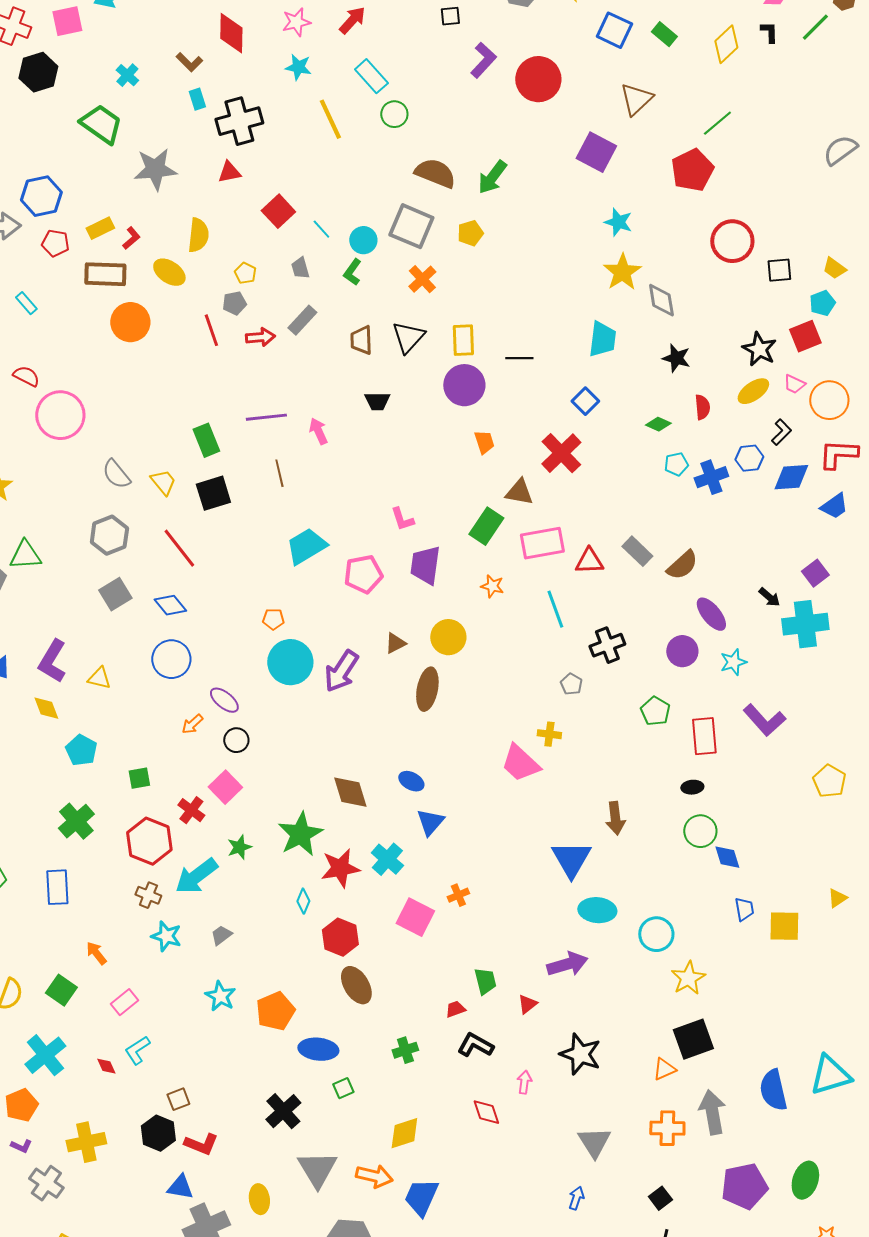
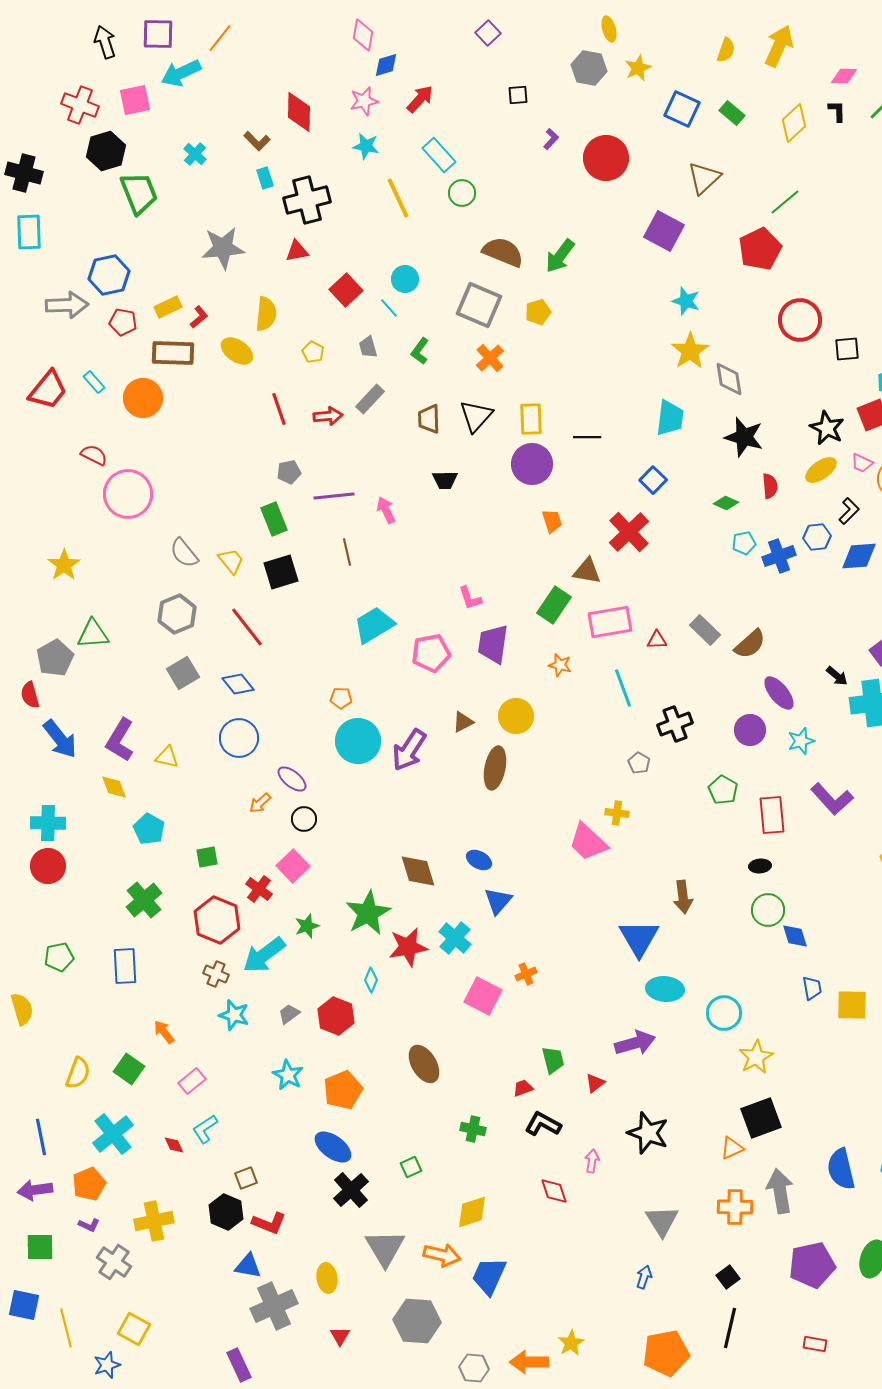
purple L-shape: (483, 60) -> (551, 139), size x0.6
green trapezoid: (101, 124) -> (139, 193), moved, turned 33
cyan circle: (363, 240) -> (405, 279), moved
gray pentagon: (234, 303) -> (289, 472), moved
orange circle: (130, 322) -> (143, 398), moved
black star: (676, 358) -> (744, 437), size x1.4
red triangle: (589, 561) -> (657, 640), size x0.7
red hexagon: (340, 937) -> (336, 1016), moved
blue ellipse: (318, 1049) -> (333, 1147), moved, turned 30
green cross: (405, 1050) -> (473, 1129), turned 30

